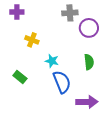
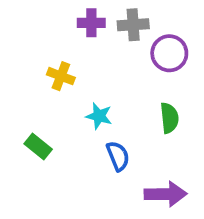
purple cross: (17, 12) -> (91, 23), moved
blue semicircle: (62, 82) -> (118, 156), size x0.7

